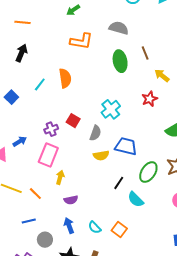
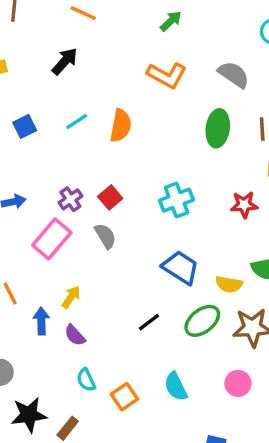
green arrow: (73, 10) -> (171, 21), turned 152
purple cross: (51, 129) -> (70, 199), turned -32
gray semicircle: (95, 133) -> (105, 236), moved, turned -70
yellow semicircle: (101, 155) -> (229, 284), moved
yellow arrow: (60, 177) -> (71, 297), moved
cyan semicircle: (136, 199) -> (176, 387), moved
purple semicircle: (71, 200) -> (75, 335), moved, turned 40
blue arrow: (69, 226) -> (41, 321), moved

